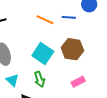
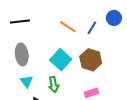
blue line: (69, 17) -> (92, 28), turned -72

